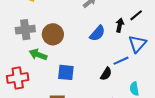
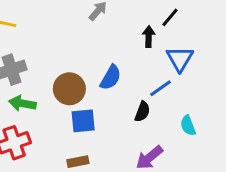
blue semicircle: (97, 33) -> (111, 78), moved
brown circle: (53, 34) -> (69, 89), moved
green arrow: (38, 55) -> (22, 103), moved

